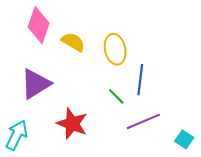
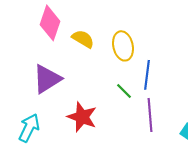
purple line: (143, 121) -> (150, 115), turned -72

